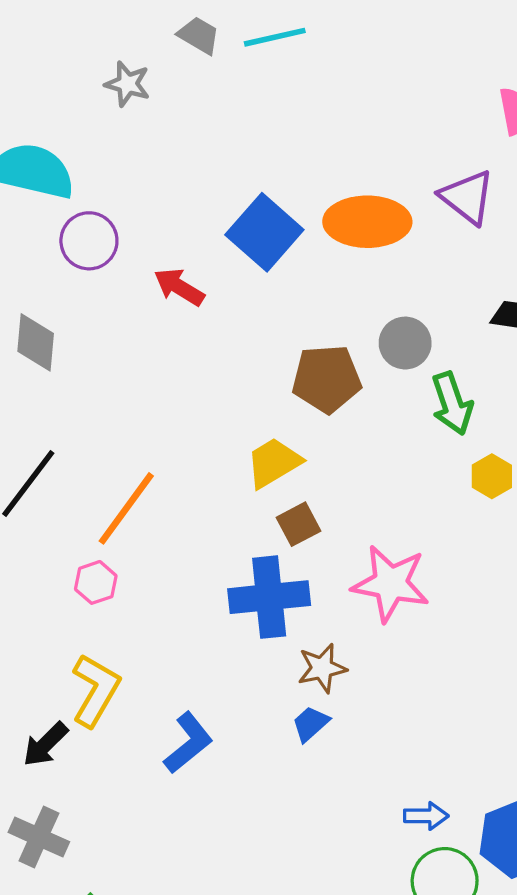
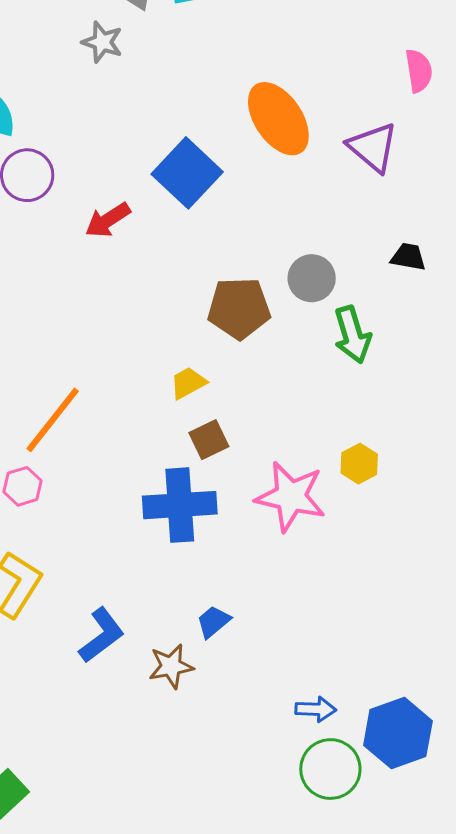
gray star: (127, 84) -> (102, 42), moved
orange ellipse: (367, 222) -> (278, 119), moved, turned 54
red arrow: (179, 287) -> (108, 220), turned -66
yellow trapezoid: (274, 463) -> (188, 383), size x0.7
yellow hexagon: (492, 476) -> (359, 464), moved
brown star: (322, 668) -> (171, 666), moved

